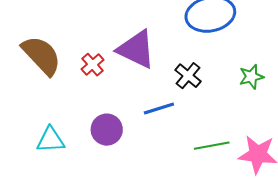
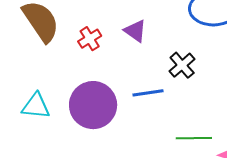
purple triangle: (136, 49) -> (135, 31), size x0.6
purple circle: (107, 130) -> (93, 105), size x1.5

